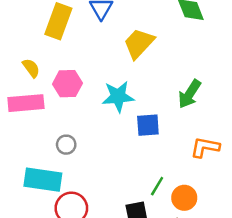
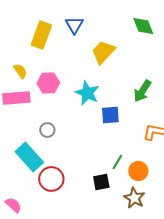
cyan star: (118, 97) -> (87, 93), turned 30
cyan rectangle: (43, 180) -> (29, 157), turned 40

